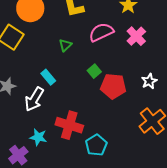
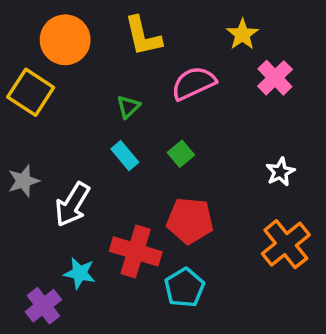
pink cross: (136, 36) -> (275, 78), moved
cyan rectangle: (48, 77) -> (125, 156), moved
red pentagon: (113, 86) -> (190, 221), moved

